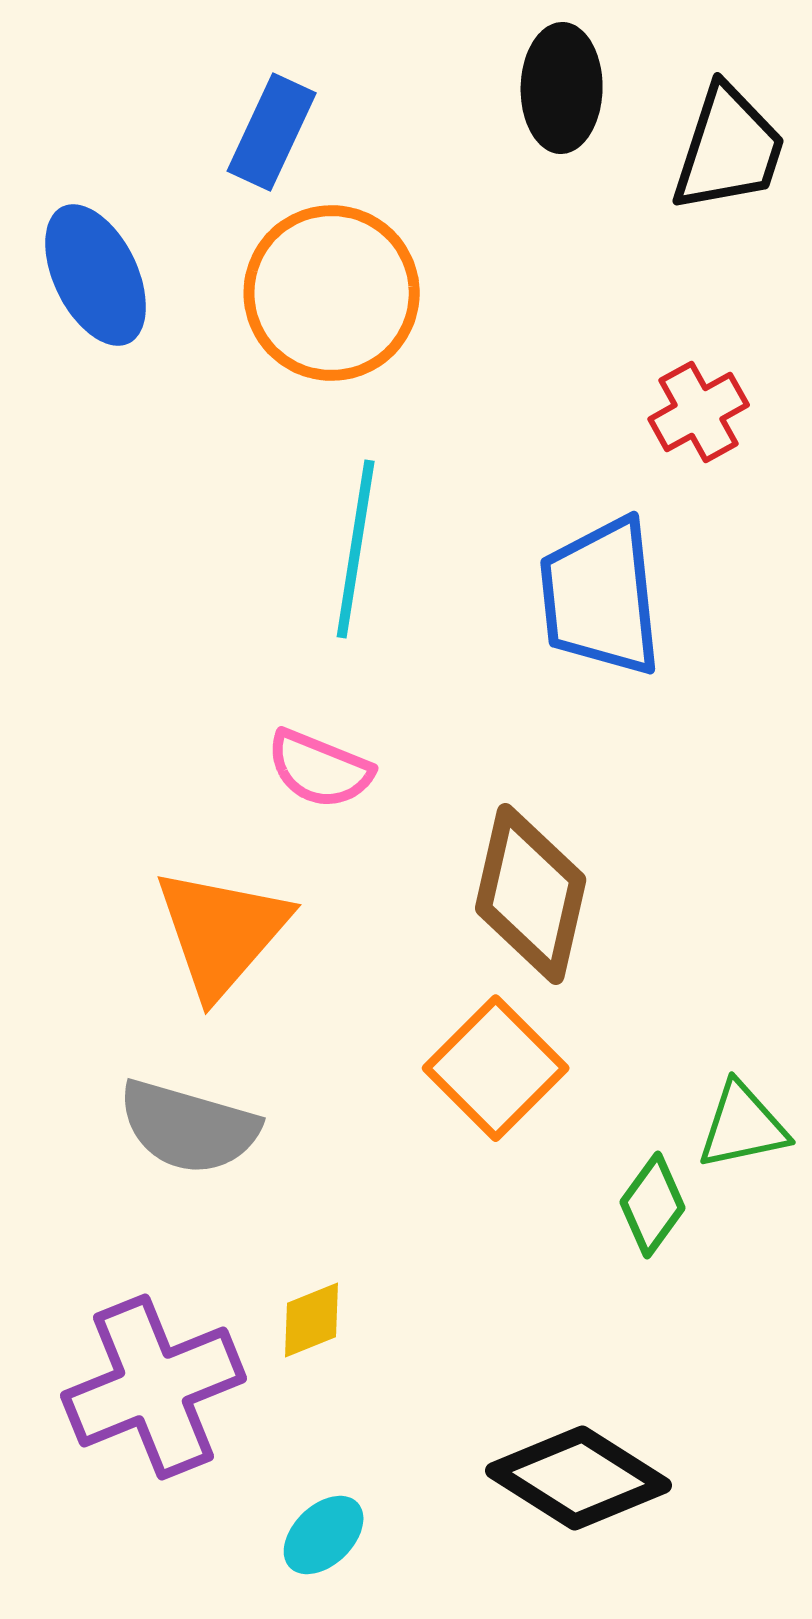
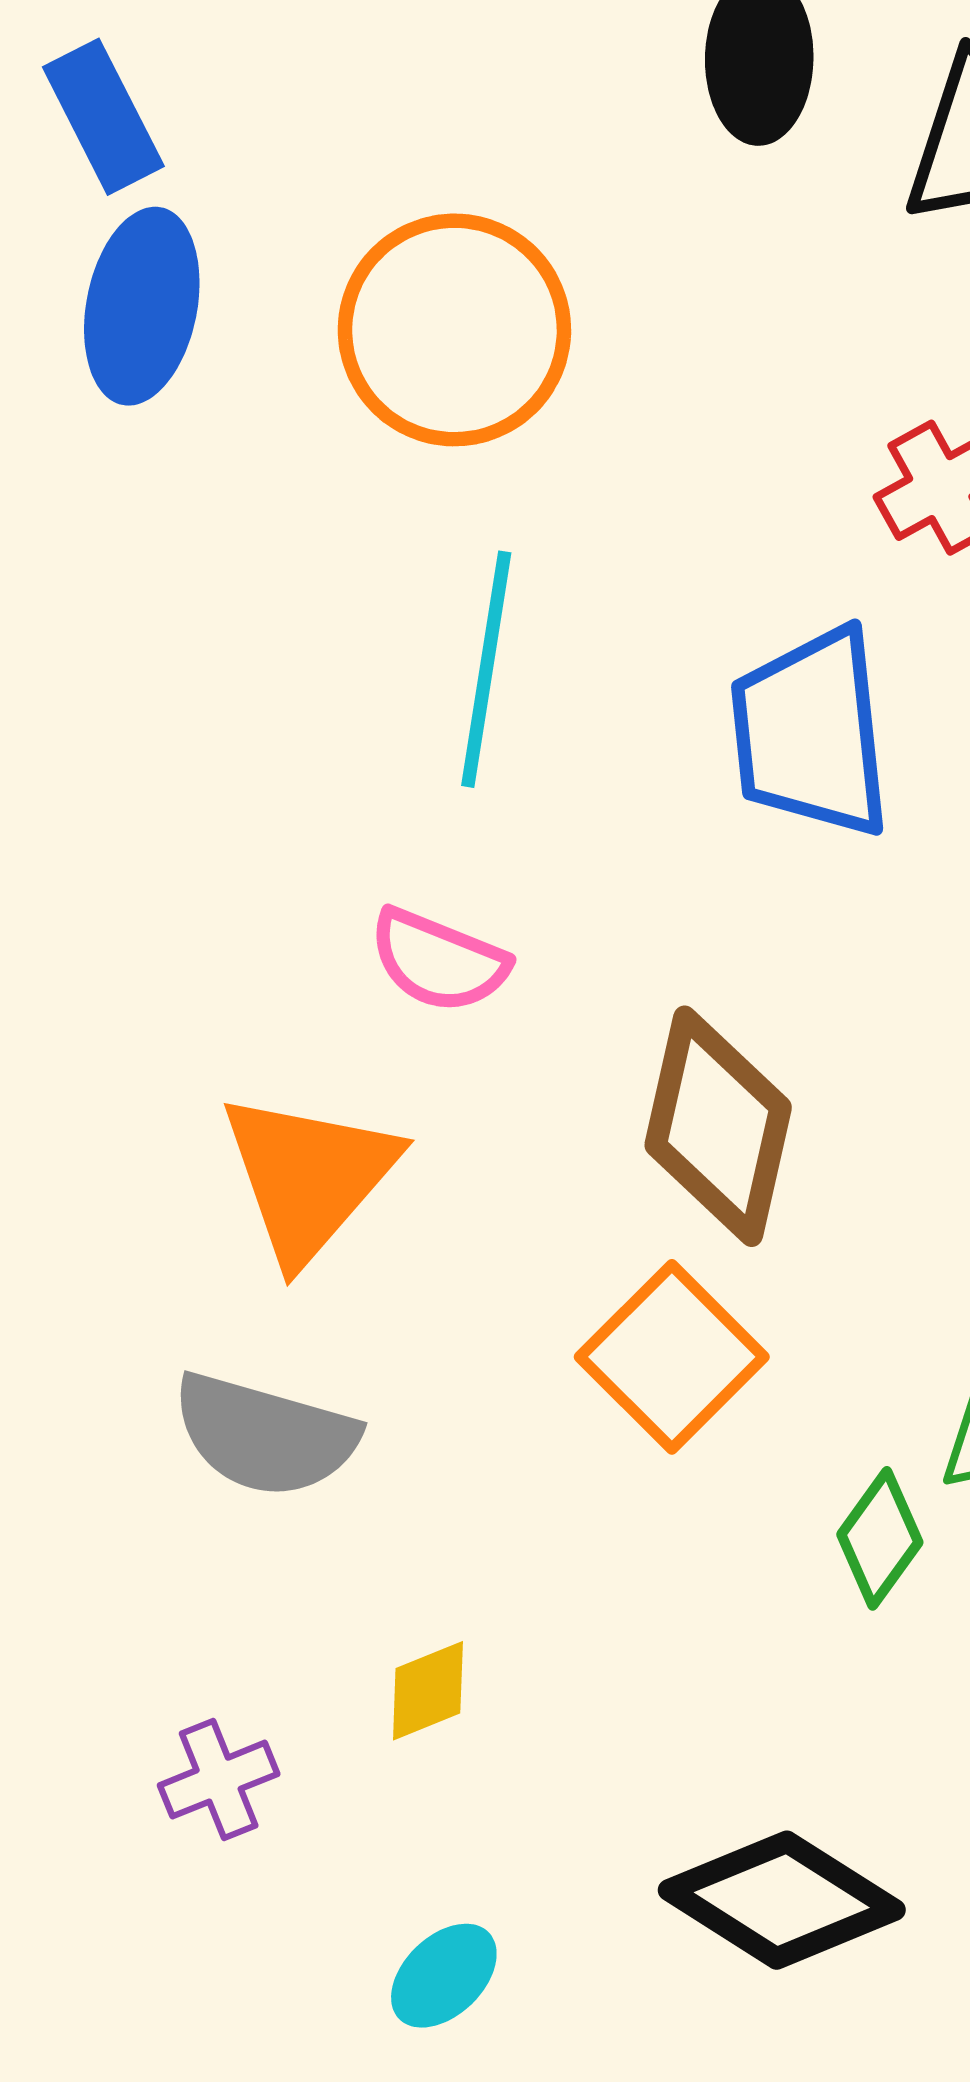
blue rectangle: (272, 132) -> (103, 117), moved, turned -52
blue ellipse: (96, 275) -> (142, 306), turned 37
purple cross: (154, 1387) -> (219, 1780), size x0.5

